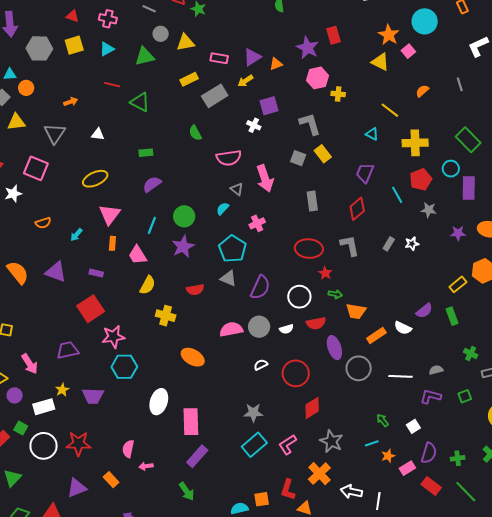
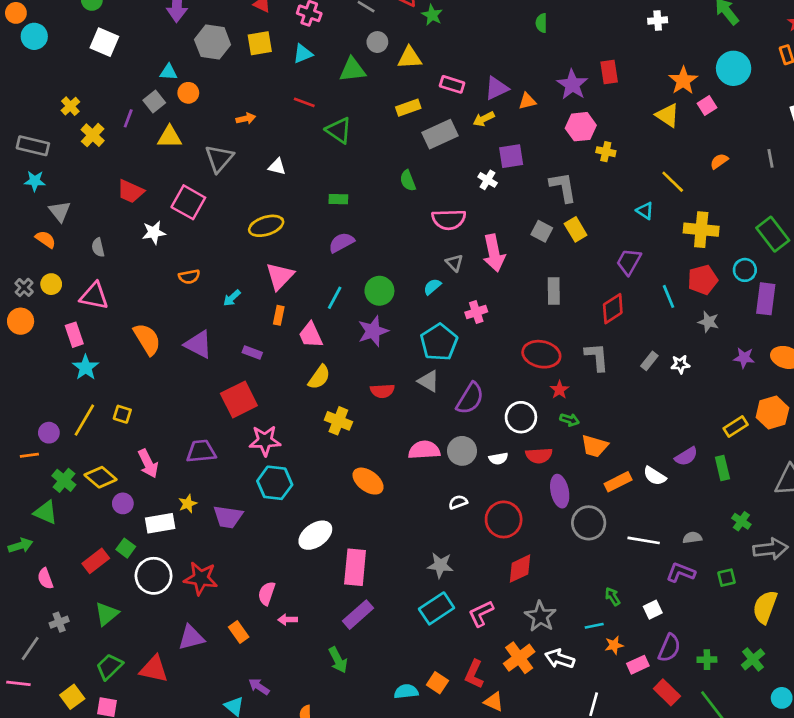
white ellipse: (159, 402) -> (315, 535), turned 30
white arrow: (351, 492) -> (560, 659), moved
orange square: (262, 499) -> (437, 683), turned 35

